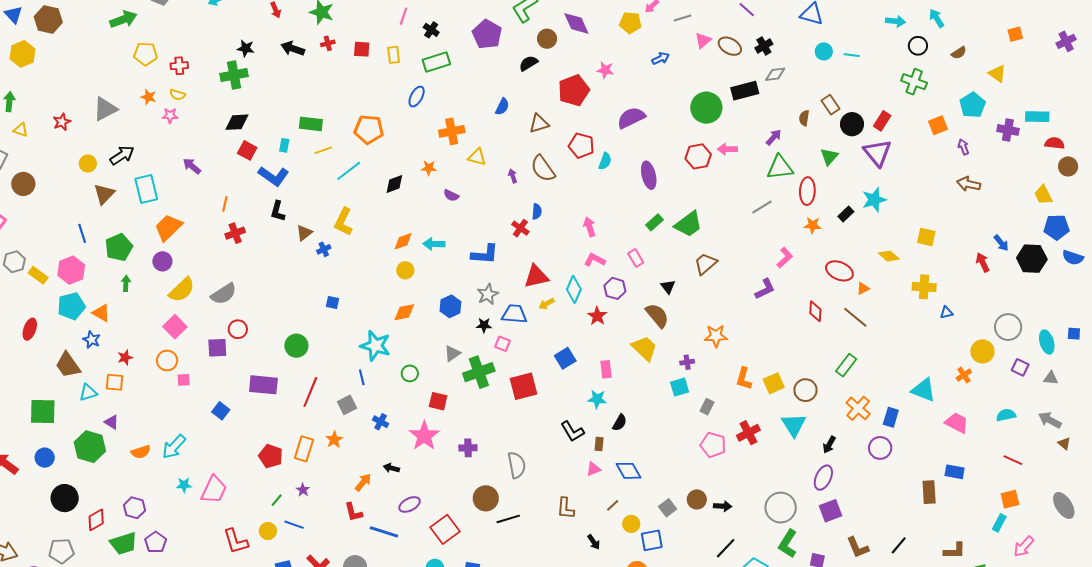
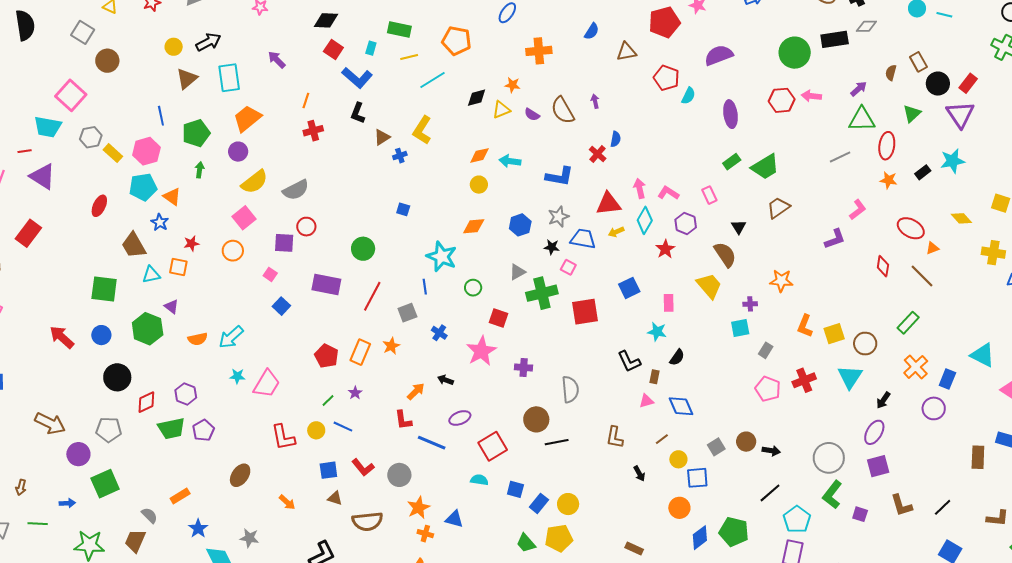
yellow triangle: (477, 157) -> (501, 110), moved, turned -42
brown semicircle: (543, 169) -> (563, 110), moved
pink arrow: (589, 227) -> (640, 188), moved
pink square: (184, 380) -> (270, 274), moved, turned 32

